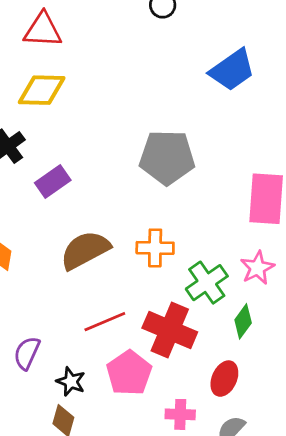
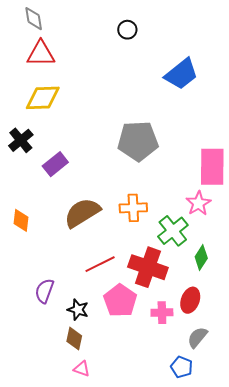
pink star: (257, 268) -> (198, 203), moved
pink cross: (180, 414) -> (162, 313), moved

